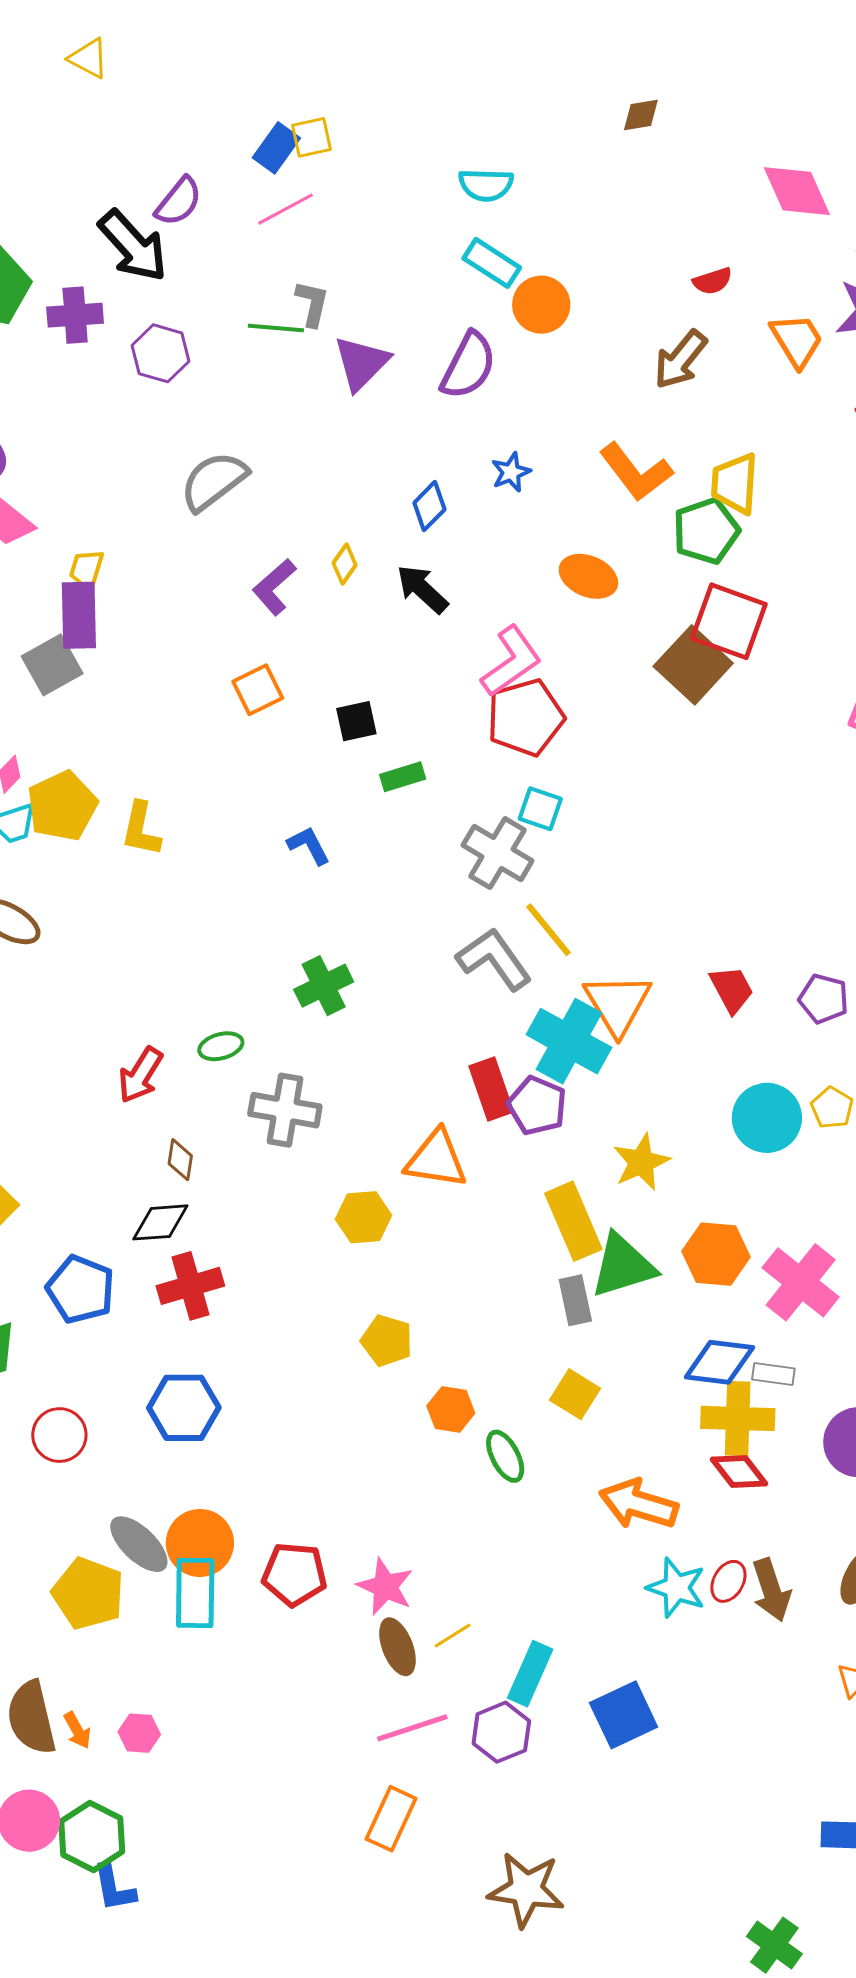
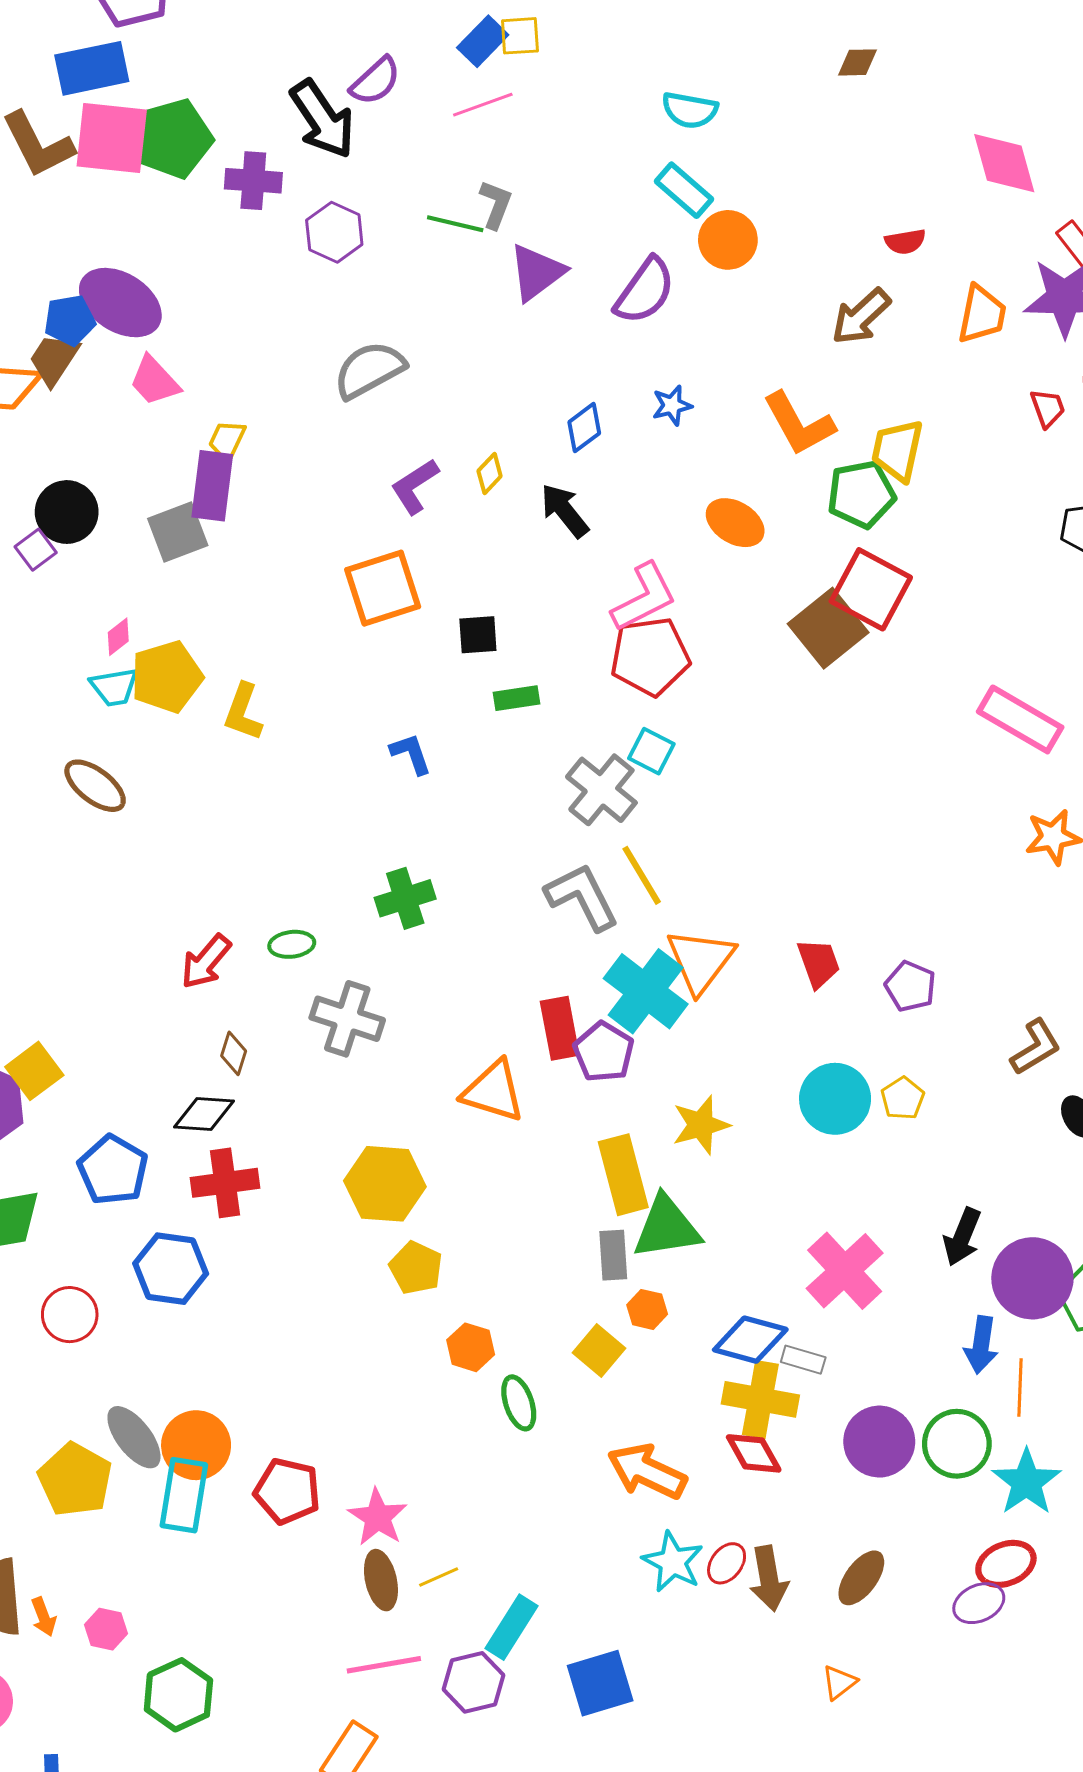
orange trapezoid: (797, 340) -> (982, 314), turned 34
orange square: (258, 690) -> (383, 588), size x1.5
yellow hexagon: (363, 1217) -> (385, 1184), moved, size x1.4
orange hexagon: (716, 1254) -> (647, 1309), moved, size x0.6
blue hexagon: (184, 1408) -> (171, 1269), moved
green hexagon: (92, 1837) -> (178, 1695), moved

